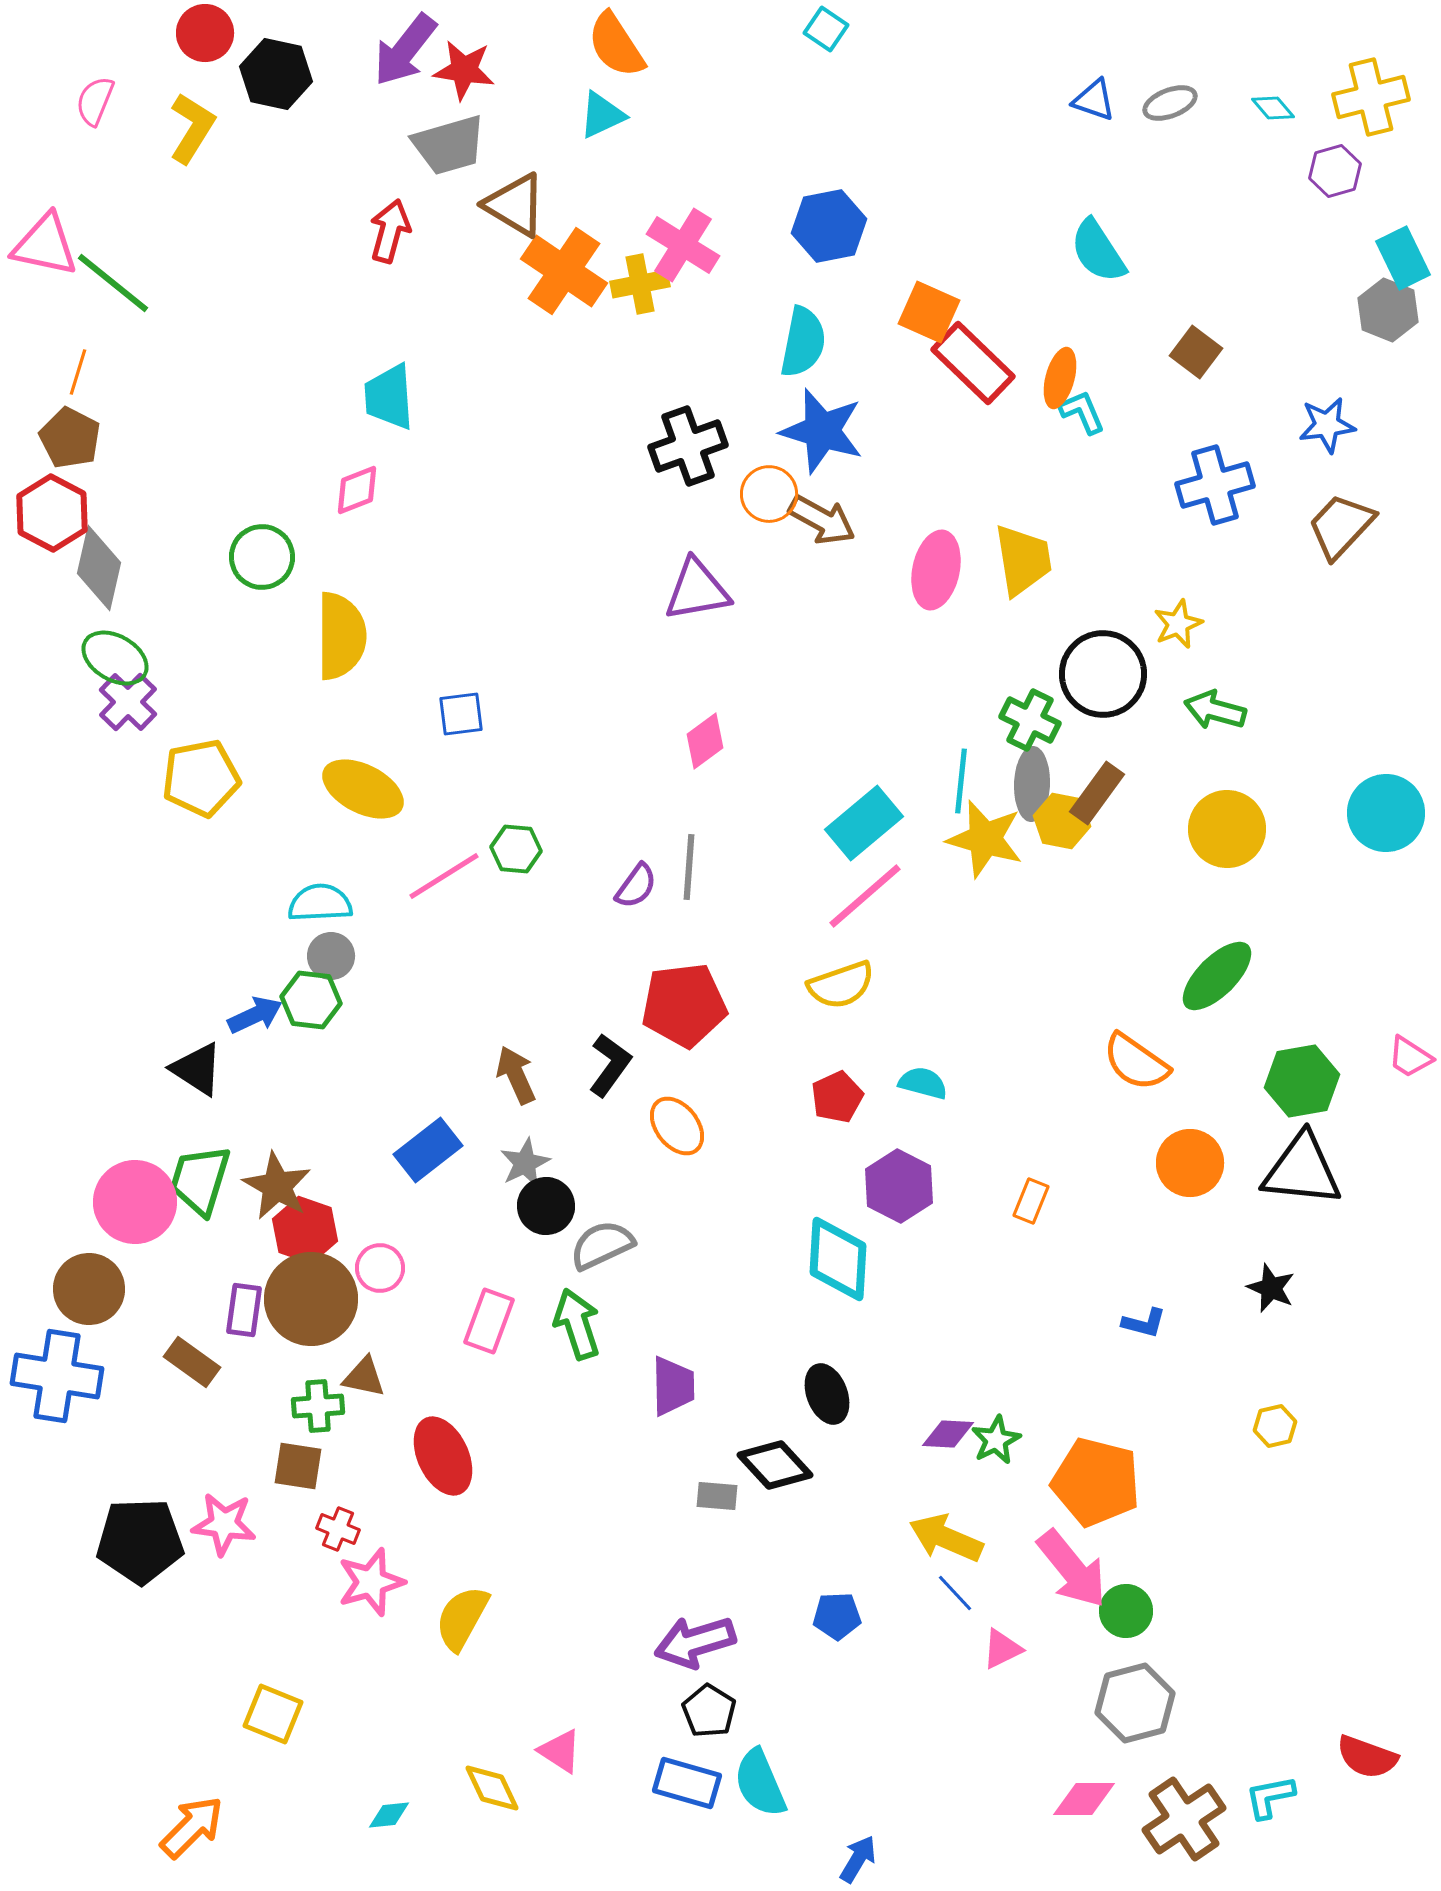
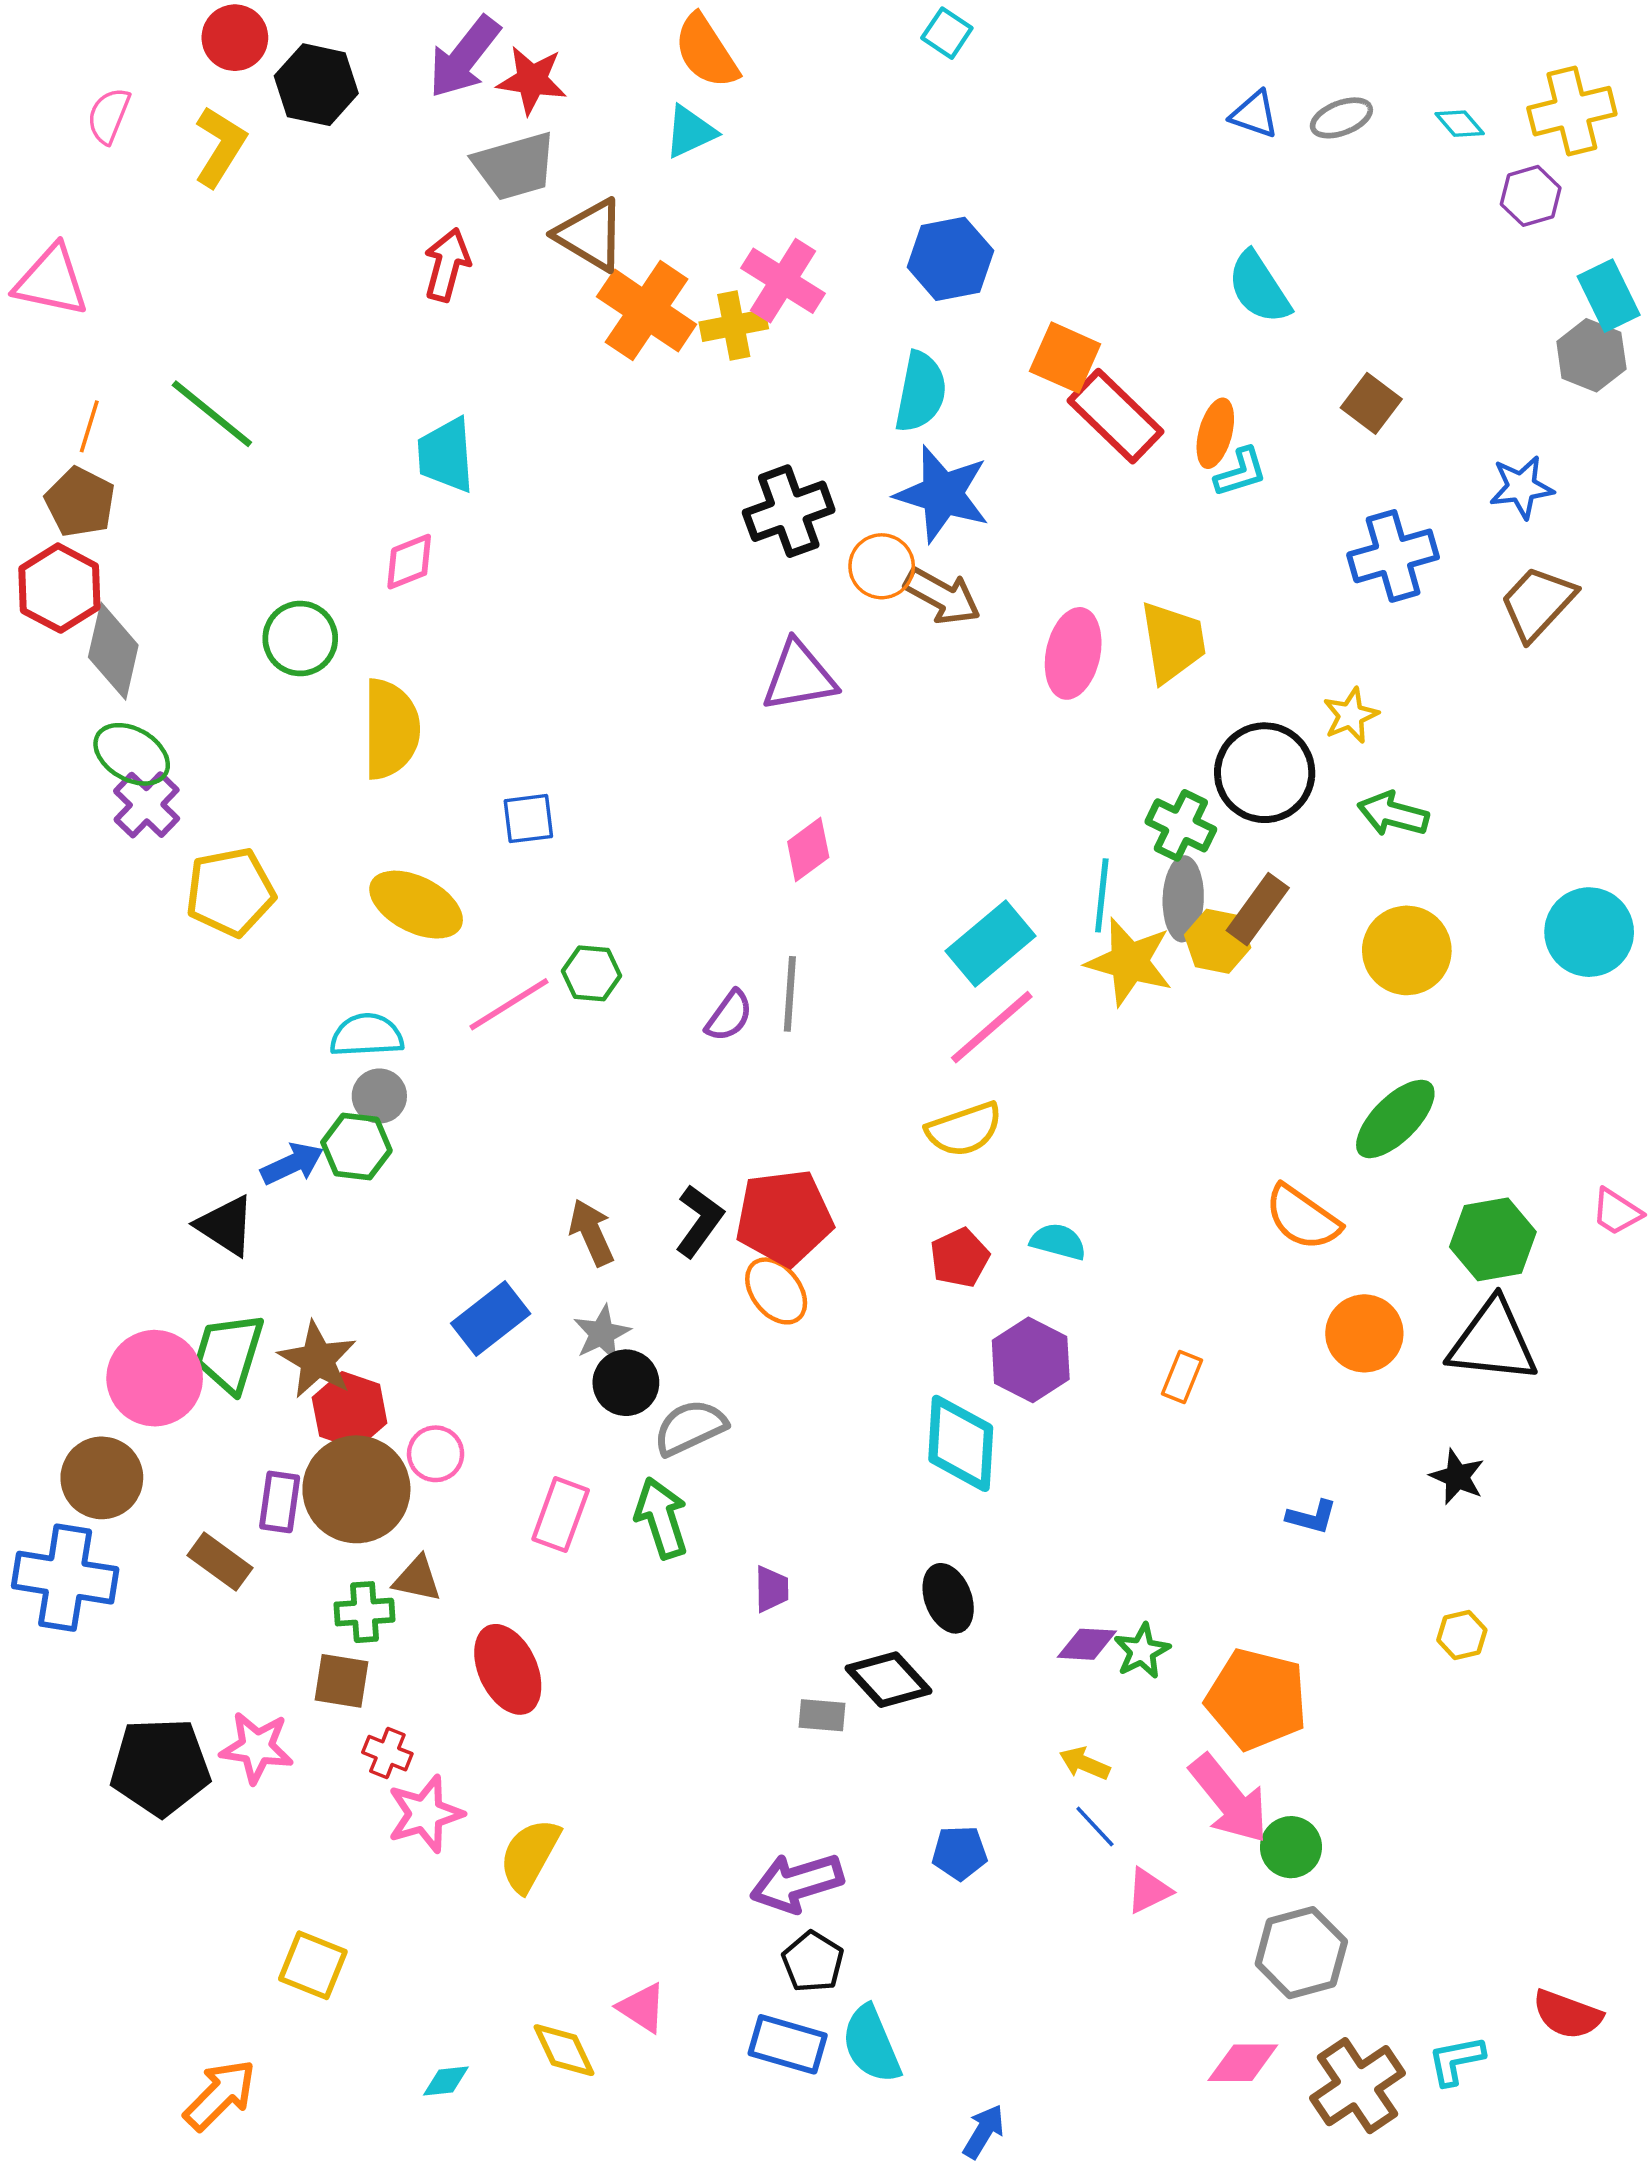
green line: (113, 283) -> (212, 414), moved
cyan L-shape: (1082, 412) -> (1241, 472), turned 96
red pentagon: (684, 1005) -> (784, 1218), moved
purple trapezoid: (673, 1386) -> (772, 1589), size x0.7
yellow arrow: (946, 1538) -> (1085, 1763), size x0.6

